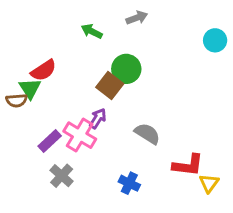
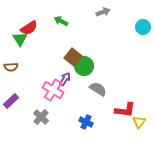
gray arrow: (137, 18) -> (103, 12), moved
green circle: (126, 69) -> (84, 66), moved
red semicircle: (44, 70) -> (29, 28), moved
green triangle: (30, 88) -> (20, 39), moved
purple rectangle: (50, 141) -> (11, 101), moved

